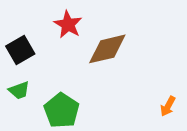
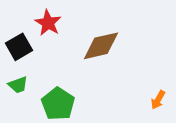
red star: (68, 24) -> (48, 23), moved

